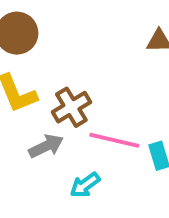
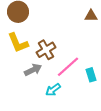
pink line: (114, 140) -> (68, 67), turned -55

